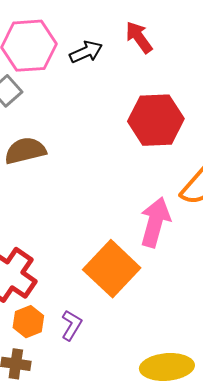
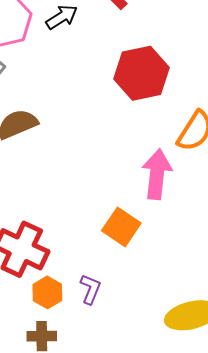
orange square: (112, 269) -> (121, 227), size x0.7

